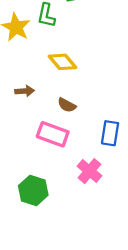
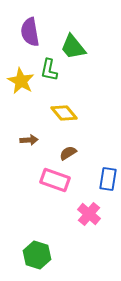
brown semicircle: (67, 105) -> (68, 153), turned 120
green hexagon: (33, 190) -> (37, 255), moved

